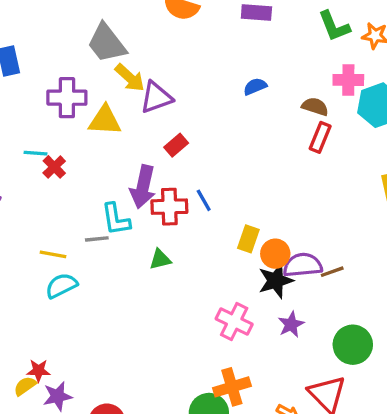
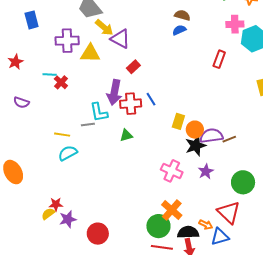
purple triangle: (156, 97) -> (120, 39), turned 50
brown semicircle: (315, 107) -> (182, 15), moved
orange cross: (232, 387) -> (172, 210), turned -30

